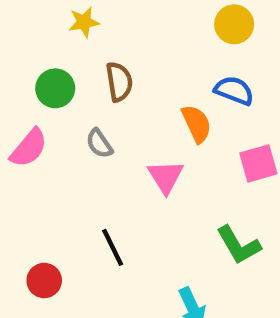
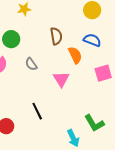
brown semicircle: (119, 82) -> (56, 36), moved
green L-shape: (239, 245) -> (94, 123), moved

